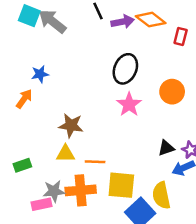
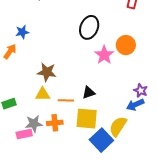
pink star: (129, 104) -> (104, 55), moved
black triangle: (166, 148) -> (89, 93), moved
orange cross: (81, 190) -> (55, 123), size x0.7
yellow semicircle: (161, 195) -> (118, 126), turned 45

